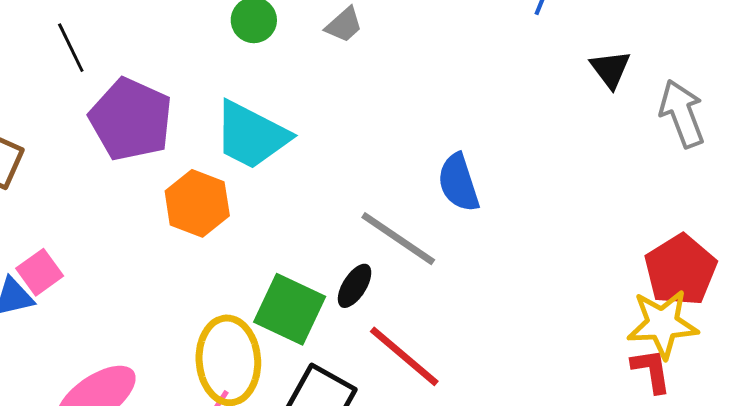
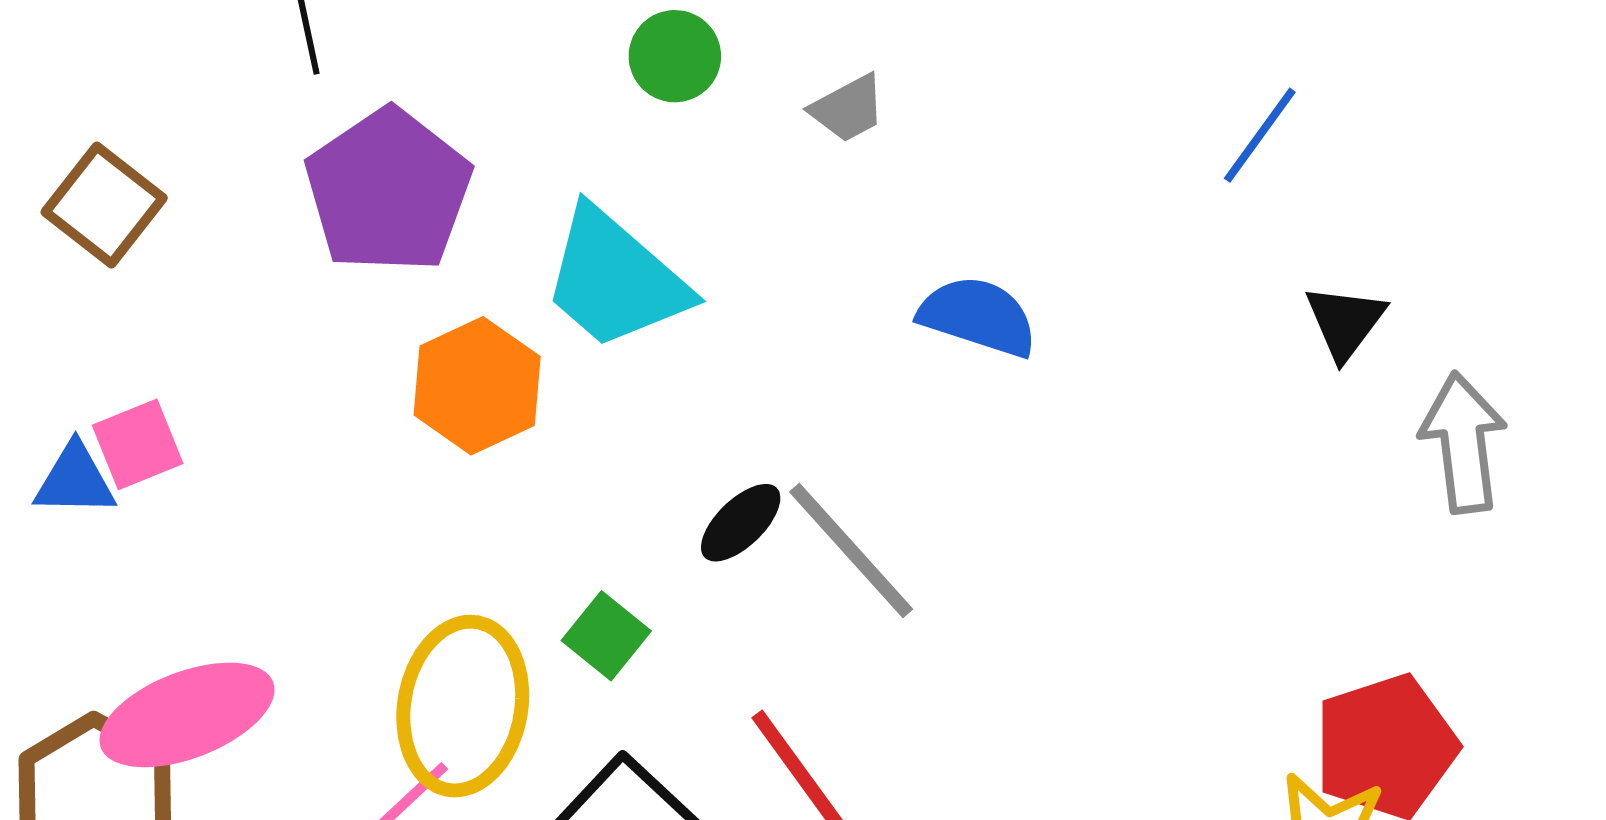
blue semicircle: (458, 183) -> (978, 316), moved, turned 112
black ellipse: (355, 286) -> (741, 523), moved
green square: (290, 309) -> (606, 636), size x0.6

